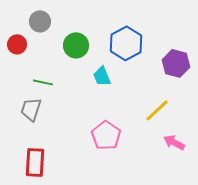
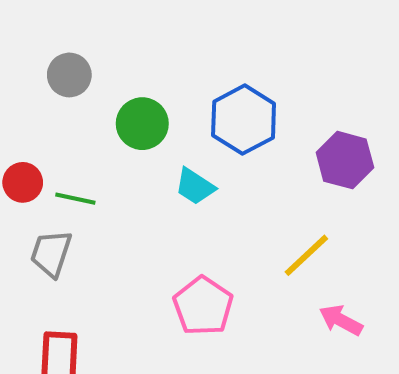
red circle: (17, 44) -> (23, 182), moved
cyan trapezoid: (102, 76) -> (195, 186), turned -35

